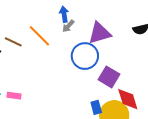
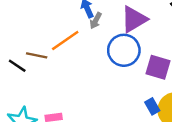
orange line: (39, 36) -> (65, 41), turned -65

